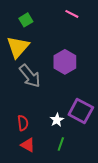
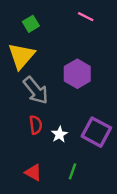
white star: (57, 120) -> (59, 134), moved
red semicircle: (23, 123) -> (36, 125), moved

